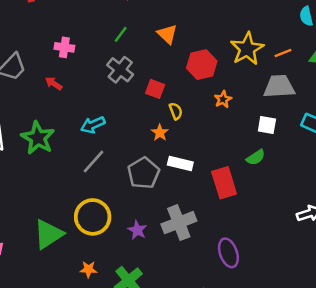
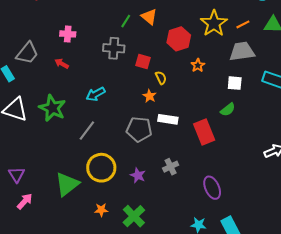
green line: (121, 34) -> (126, 21), moved
gray cross: (120, 70) -> (114, 48), turned -30
gray line: (94, 162) -> (87, 131), moved
gray pentagon: (144, 173) -> (139, 129), turned -30
gray cross: (179, 223) -> (171, 167), size x0.6

